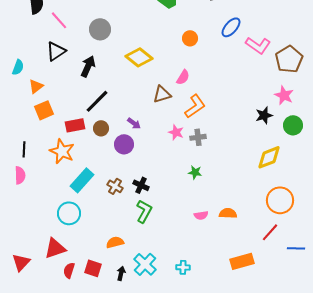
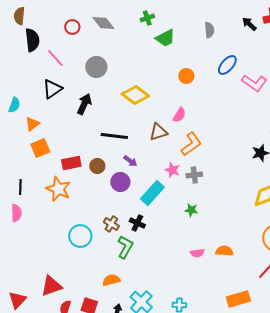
black line: (97, 101) -> (114, 136), moved, turned 52
cyan rectangle: (82, 180) -> (152, 193), moved
green L-shape: (144, 211) -> (125, 247), moved
cyan circle: (69, 213) -> (80, 236), moved

